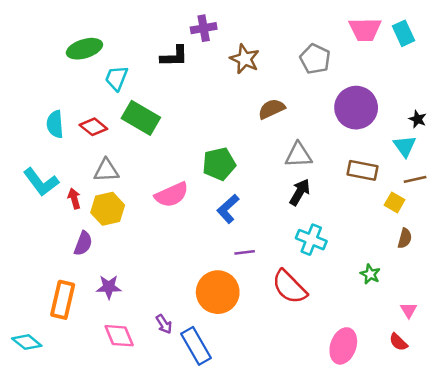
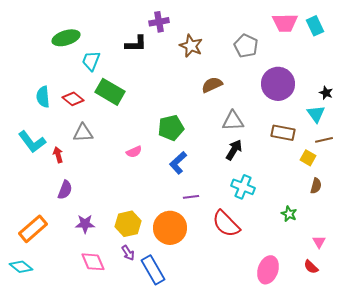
pink semicircle: (172, 195) -> (134, 152), size x0.6
yellow hexagon: (108, 209) -> (128, 224), moved
orange rectangle: (63, 300) -> (33, 229), moved, turned 36

